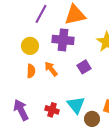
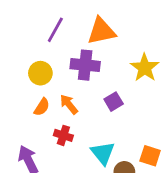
orange semicircle: (31, 71) -> (42, 107), turned 32
red cross: (52, 110) -> (63, 135), moved

